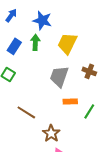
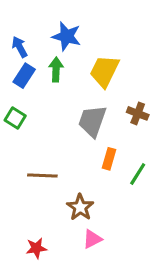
blue arrow: (11, 15) -> (20, 47), moved, turned -64
orange rectangle: (70, 101) -> (109, 159), turned -72
brown line: (26, 112) -> (42, 176), turned -30

